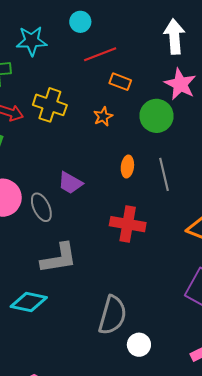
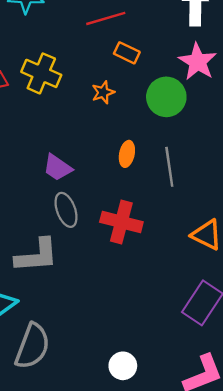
gray ellipse: (41, 207) -> (66, 210), moved
gray semicircle: (112, 315) -> (32, 346), moved

